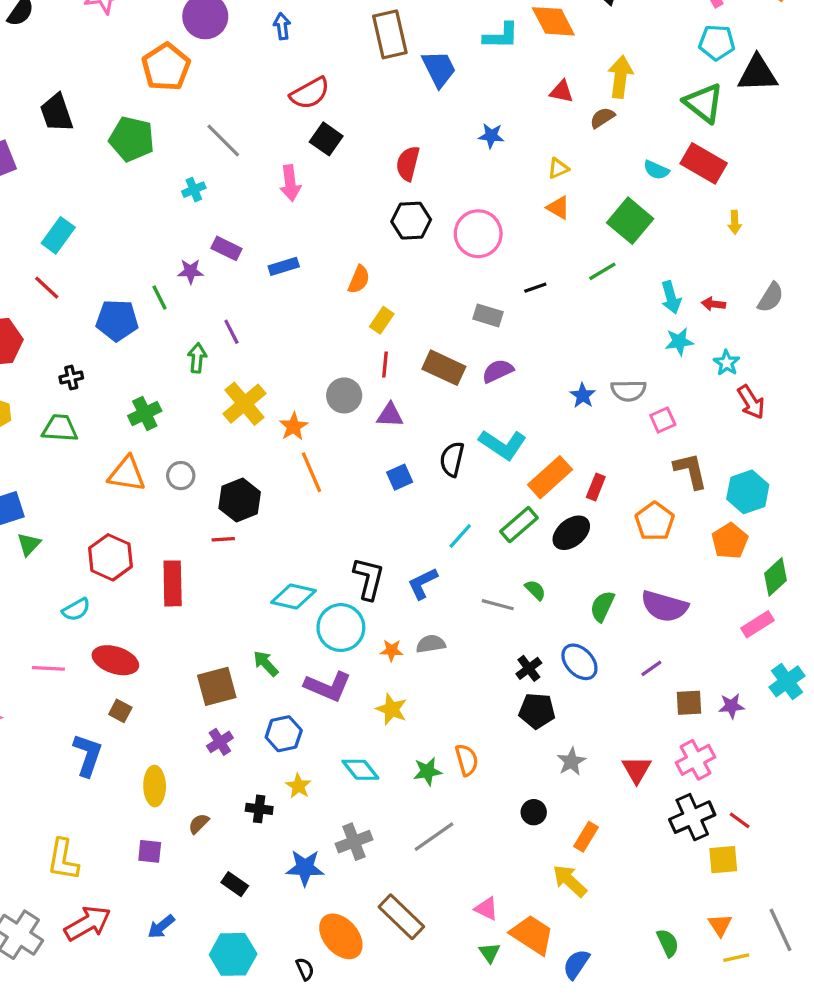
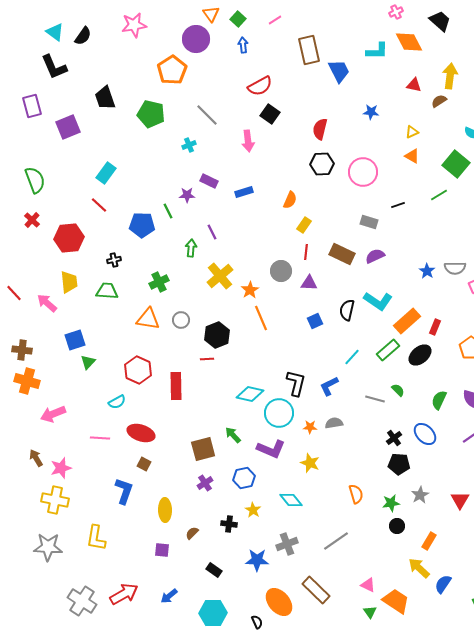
green star: (427, 771) -> (391, 503), moved
yellow L-shape: (63, 860) -> (96, 538), moved
blue semicircle: (576, 964) -> (443, 584), moved

